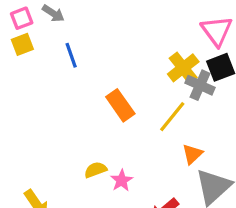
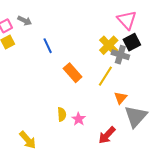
blue line: (71, 55) -> (48, 46), moved
yellow semicircle: (96, 170) -> (62, 114), turned 112

